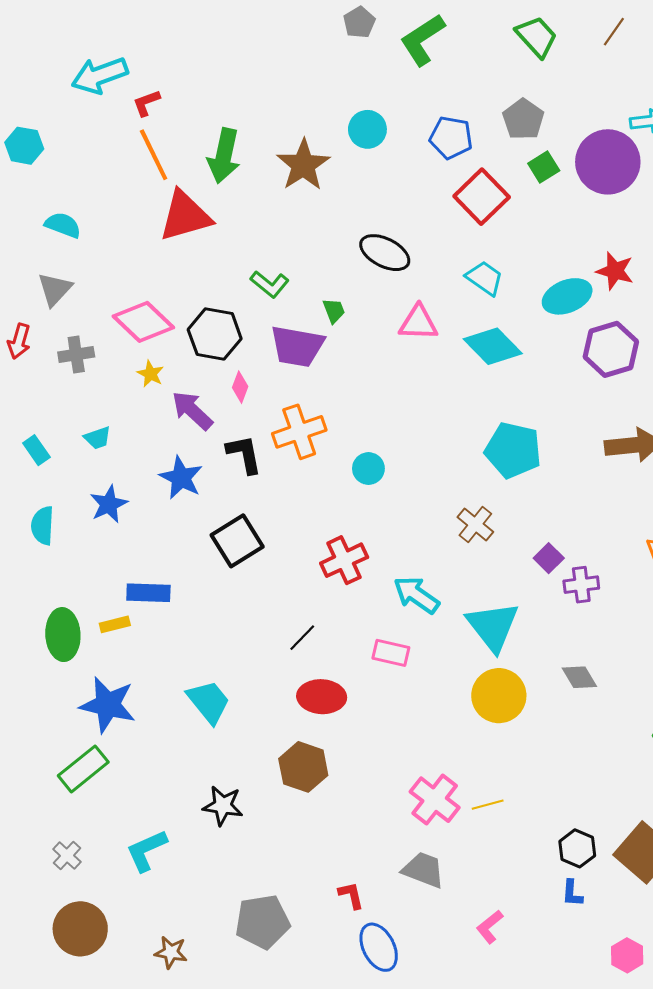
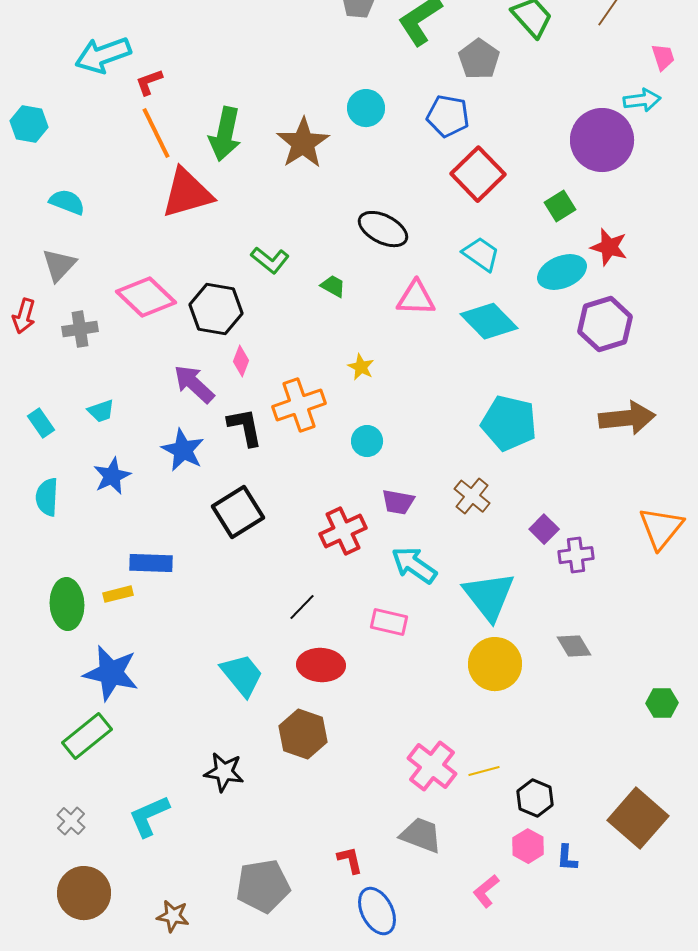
gray pentagon: (523, 119) -> (479, 59), moved
green square: (544, 167) -> (560, 206), moved
green trapezoid: (334, 311) -> (333, 286), turned -40
purple trapezoid: (297, 346) -> (398, 502), moved, size x0.6
yellow star: (151, 374) -> (361, 367), moved
cyan trapezoid: (209, 702) -> (242, 675), moved
black hexagon: (577, 848) -> (535, 798), moved
pink hexagon: (627, 955) -> (528, 846), moved

